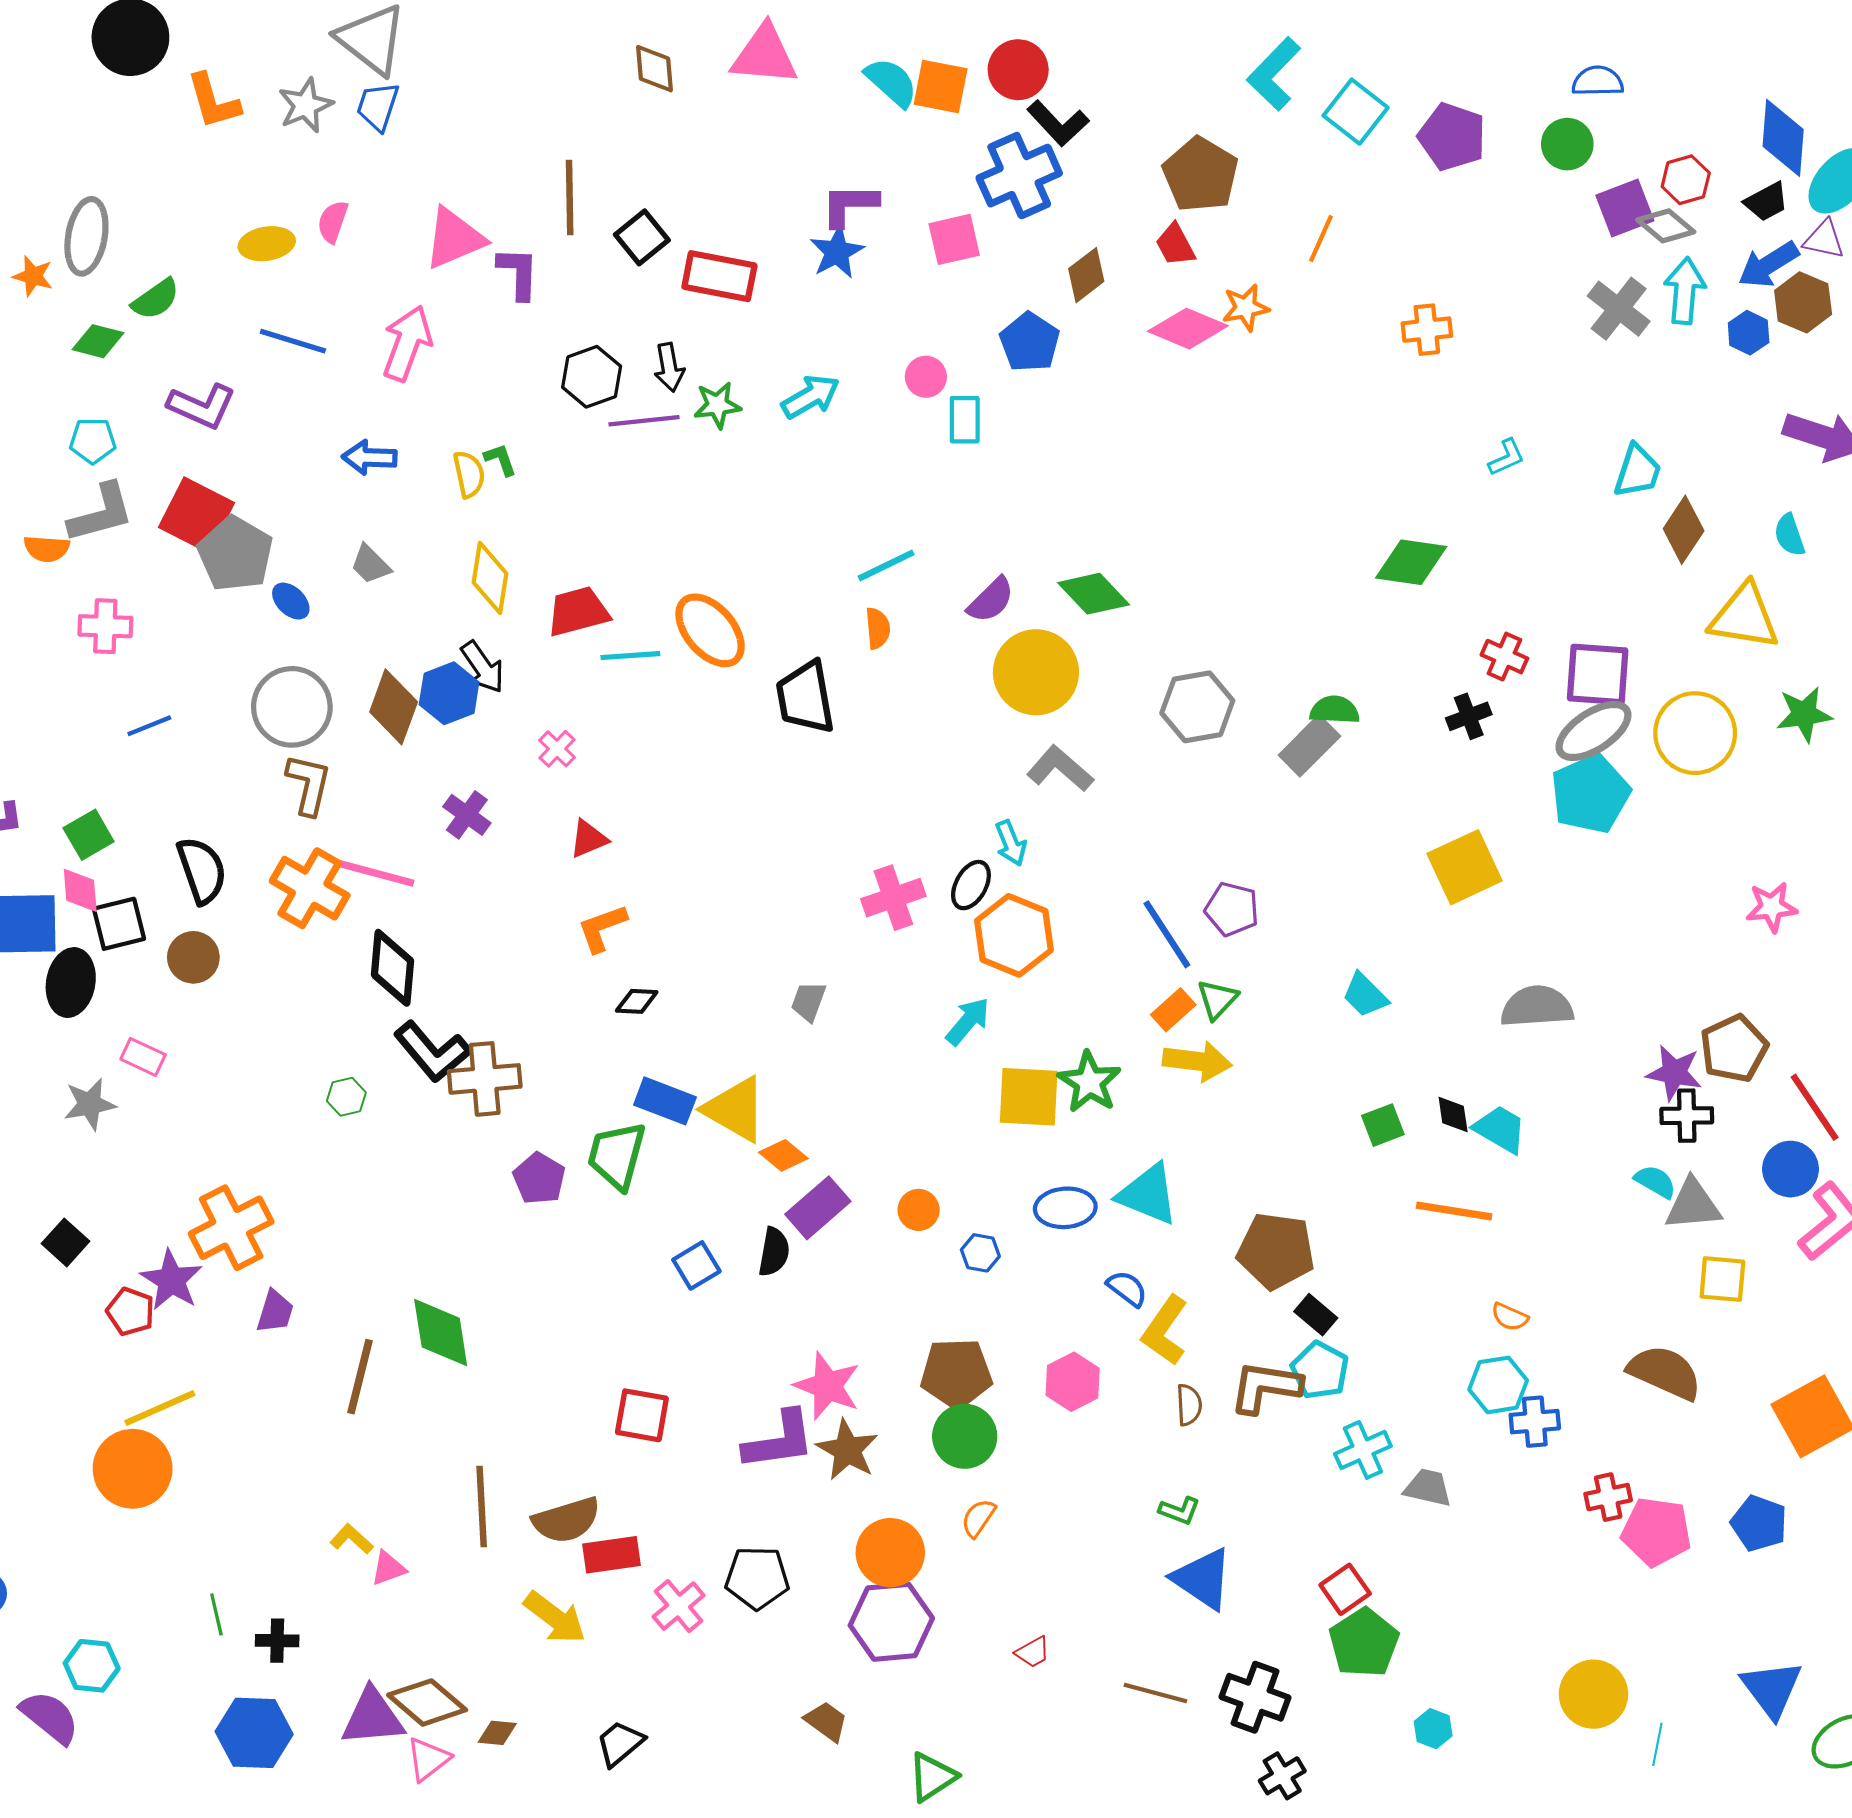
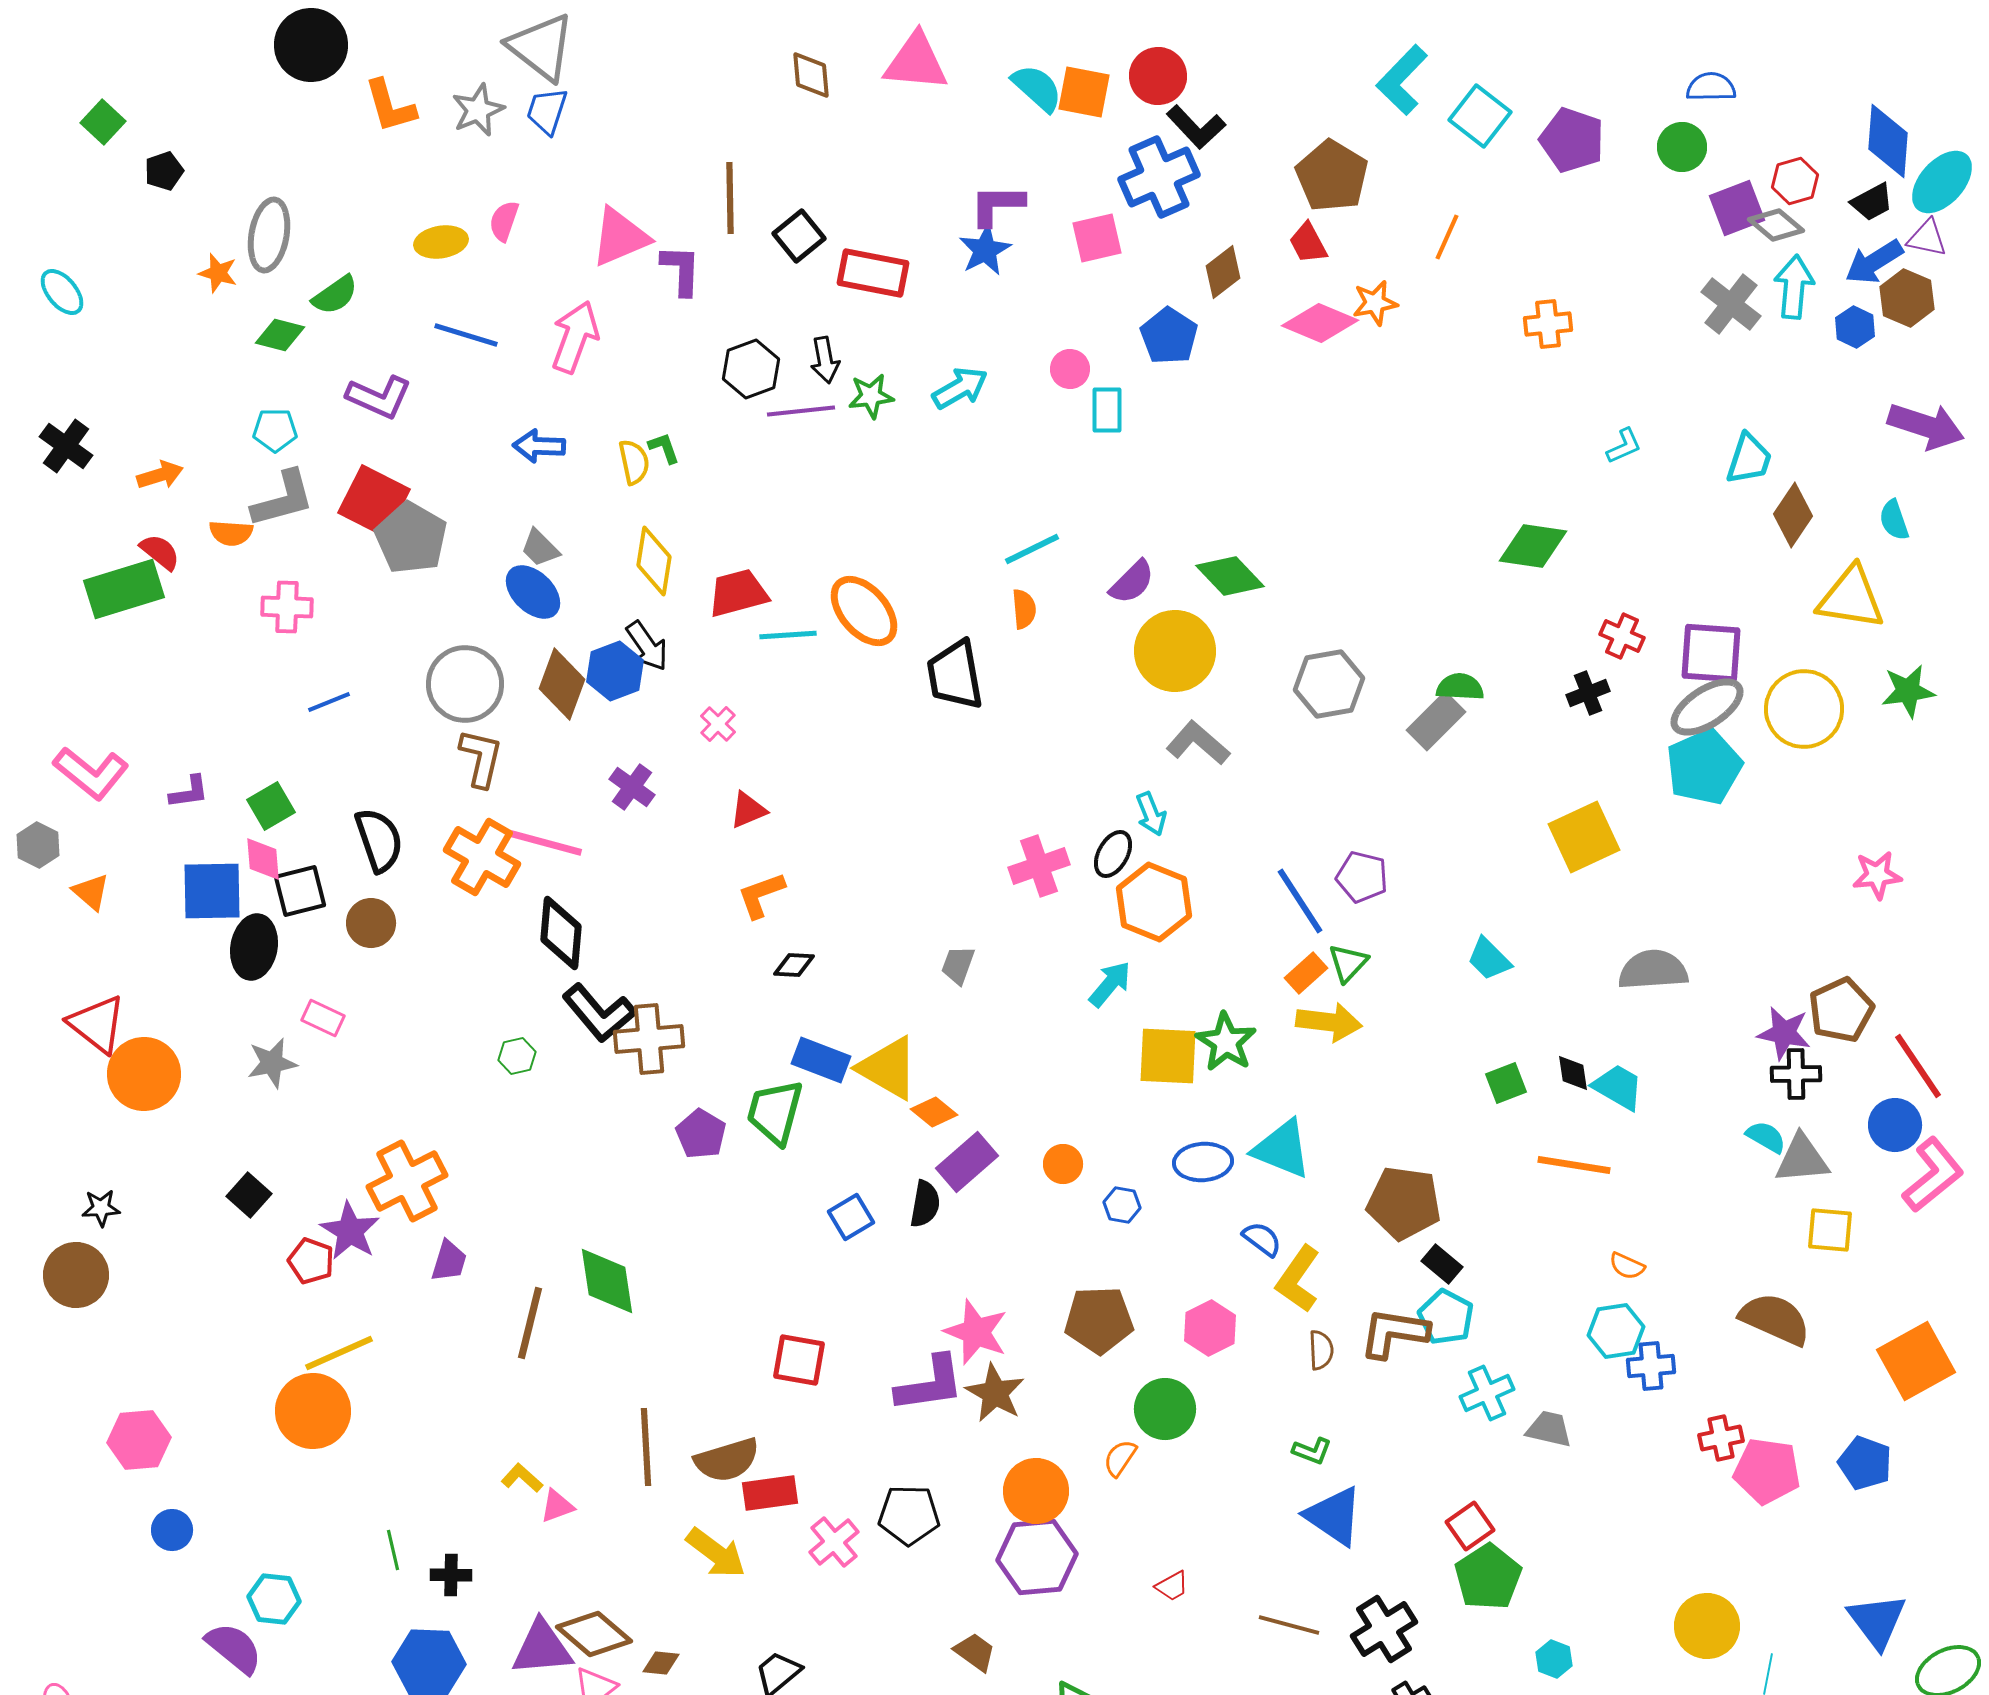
blue ellipse: (291, 601) -> (533, 592), moved, size x1.5
green circle: (965, 1436) -> (1165, 1409), moved
black cross: (1255, 1697) -> (1384, 1629), turned 38

